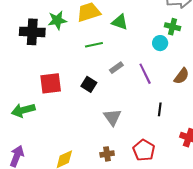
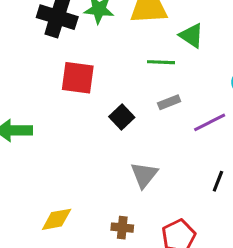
green line: (94, 45) -> (161, 62), moved
purple line: (145, 74) -> (210, 122), turned 75
red square: (51, 83) -> (78, 78), moved

